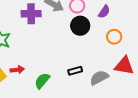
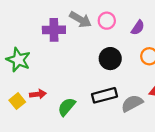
black circle: (80, 26) -> (110, 59), moved
black rectangle: (75, 71) -> (104, 95), size x1.5

